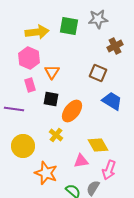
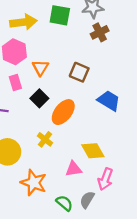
brown cross: (115, 46) -> (100, 32), moved
brown square: (98, 73) -> (79, 72), moved
black square: (51, 99) -> (39, 98), turned 35

